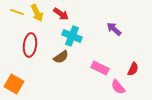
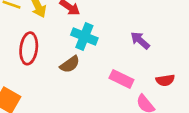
purple arrow: (114, 29) -> (140, 40), moved
red semicircle: (133, 69) -> (165, 80), turned 56

